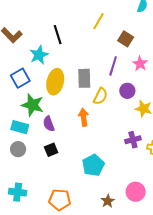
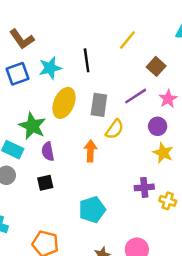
black line: (58, 35) -> (87, 60), moved
purple line: (113, 66) -> (136, 96), turned 30
blue square: (20, 78) -> (18, 74), moved
purple circle: (127, 91) -> (158, 126), moved

